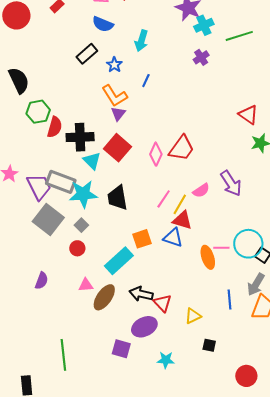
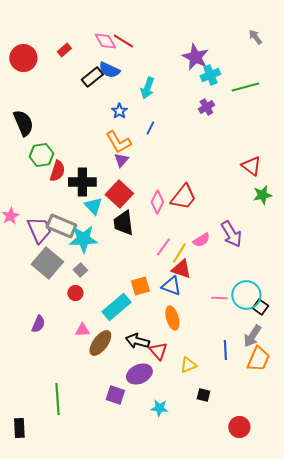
black rectangle: (87, 54) -> (92, 77), moved
black trapezoid: (117, 198) -> (123, 223), moved
orange ellipse: (208, 257) -> (172, 318), moved

